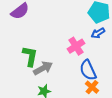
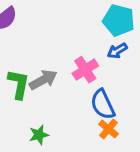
gray arrow: (43, 68) -> (43, 80), moved

